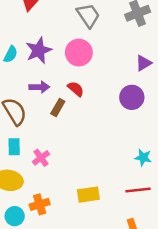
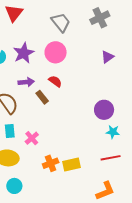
purple circle: (132, 97) -> (104, 110), moved
brown rectangle: (58, 108) -> (42, 97), turned -64
orange cross: (40, 204) -> (51, 163), moved

